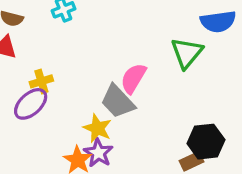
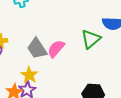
gray trapezoid: (118, 101) -> (37, 48), moved

